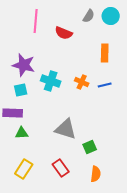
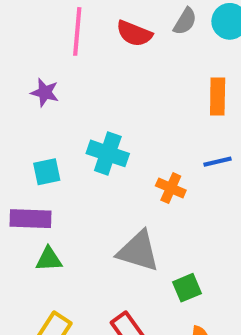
red semicircle: (64, 33) -> (134, 34), moved
purple star: (24, 65) -> (45, 92), moved, size x0.6
orange cross: (82, 82) -> (171, 188), moved

